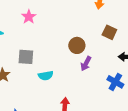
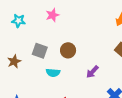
brown circle: (77, 45) -> (68, 50), moved

